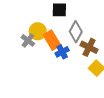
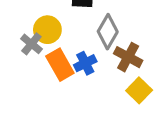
orange rectangle: (52, 40) -> (60, 65), moved

